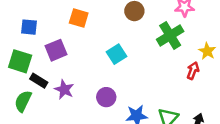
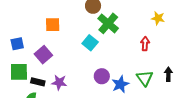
green cross: (170, 35) -> (108, 23), moved
red arrow: (193, 71) -> (145, 44), moved
purple circle: (106, 97) -> (102, 76), moved

